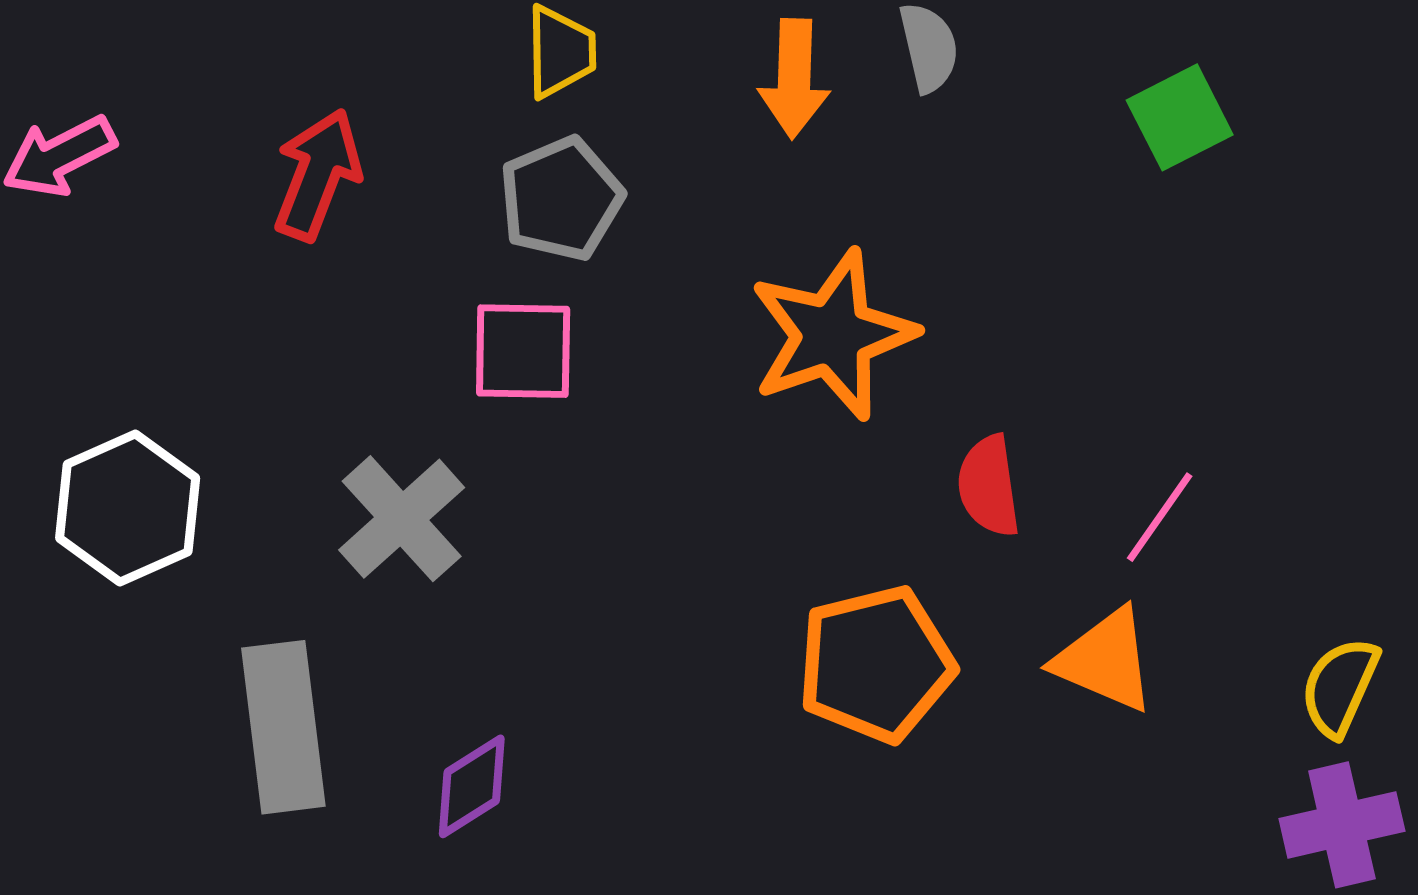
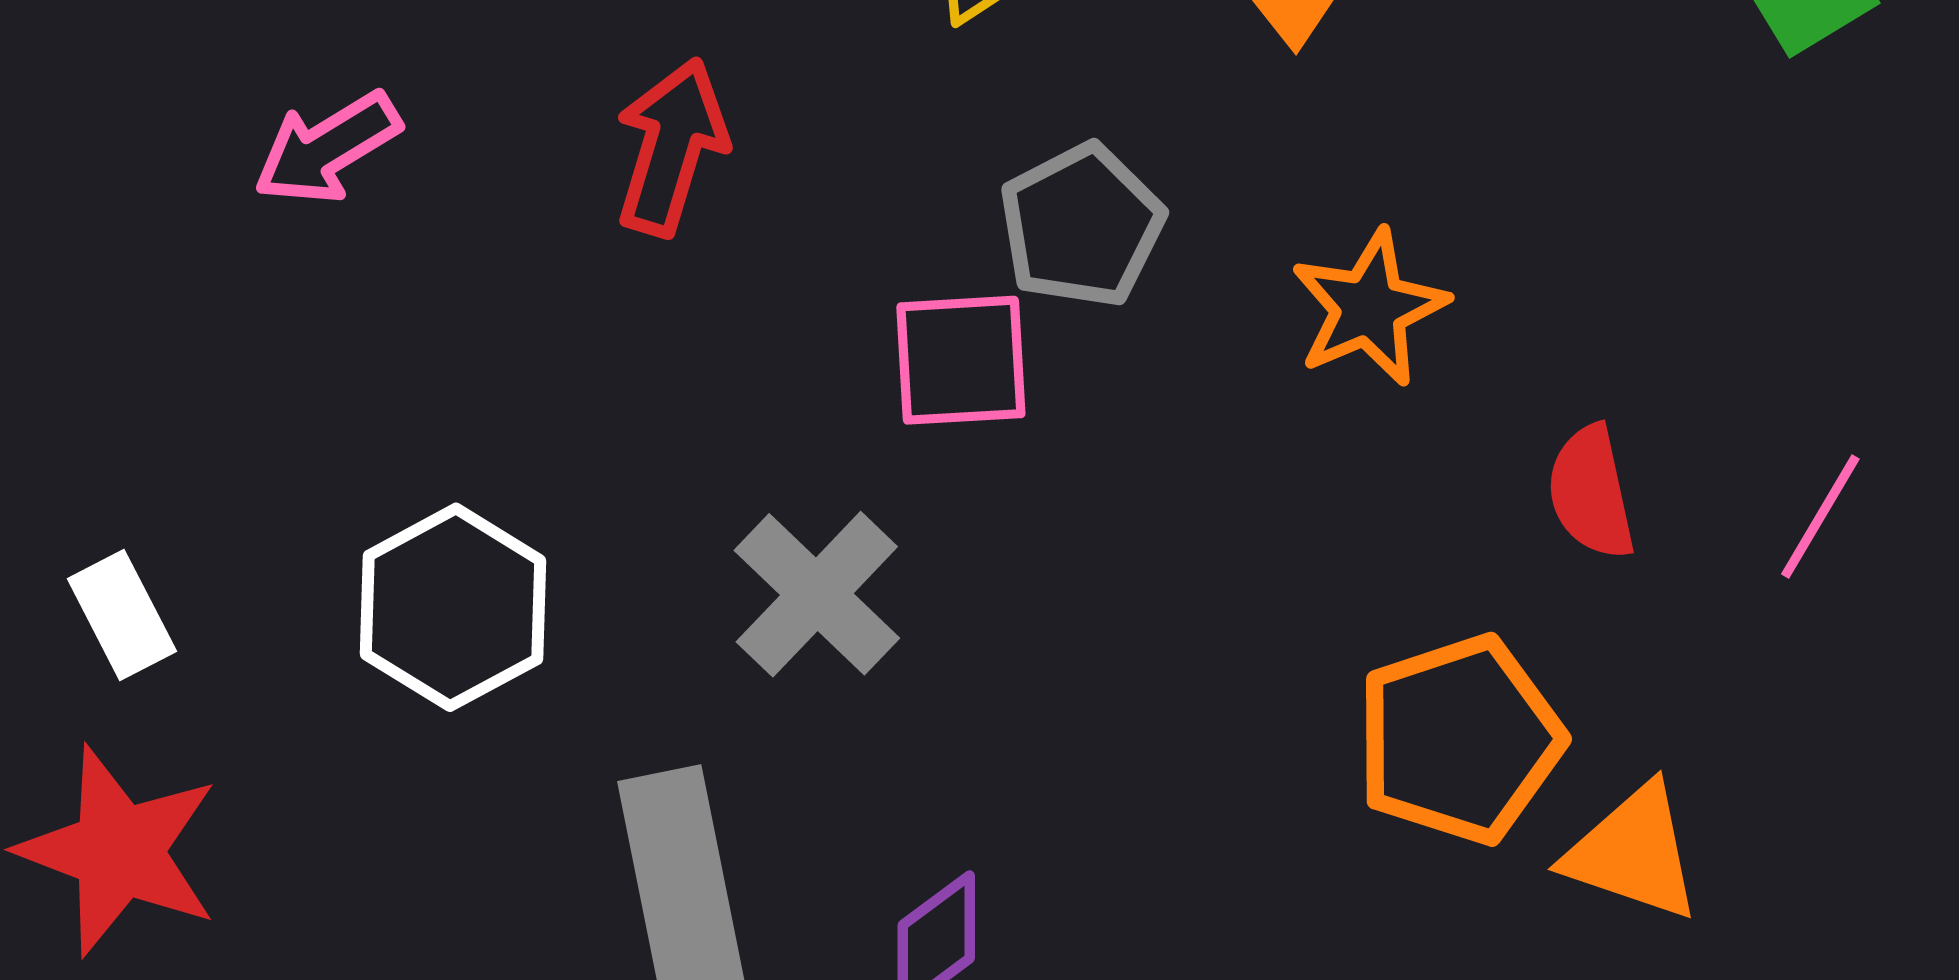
gray pentagon: (561, 199) -> (1082, 226), moved
orange star: (833, 335) -> (1369, 308), size x0.7
orange triangle: (1105, 660) -> (1633, 852), moved

